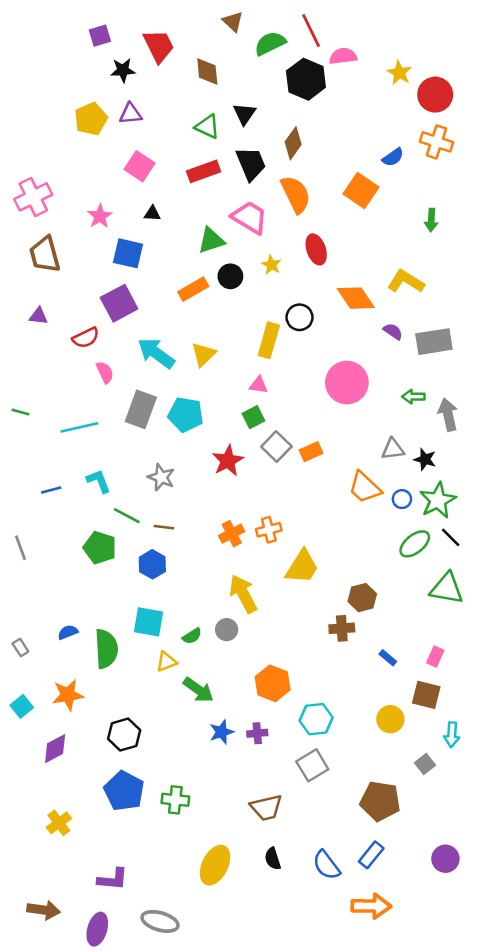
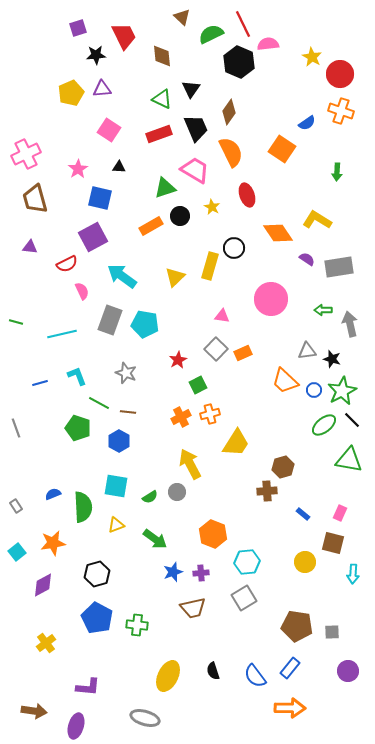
yellow triangle: (204, 354) -> (175, 277), moved
pink triangle: (259, 385) -> (222, 316), moved
green square: (253, 417) -> (198, 385), moved
red star: (228, 461) -> (178, 360), size x0.7
yellow triangle: (166, 662) -> (116, 525), moved
gray square: (425, 764) -> (332, 632), moved, turned 35
brown trapezoid: (266, 808) -> (193, 608), moved
gray ellipse: (160, 921) -> (145, 718), moved

